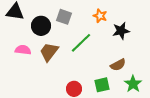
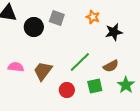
green line: (81, 43) -> (80, 62), moved
pink semicircle: (23, 50) -> (16, 67), moved
brown trapezoid: (49, 52) -> (43, 71), moved

